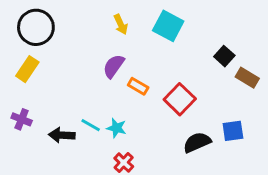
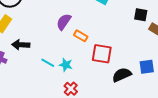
black square: (224, 56) -> (141, 15), turned -32
red square: (180, 99) -> (102, 54), moved, turned -35
black arrow: (62, 135) -> (21, 45), moved

